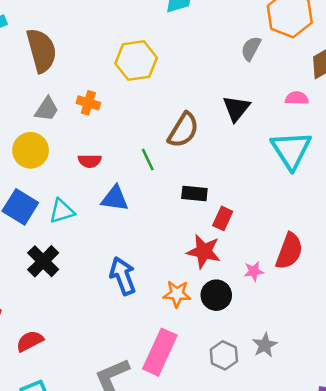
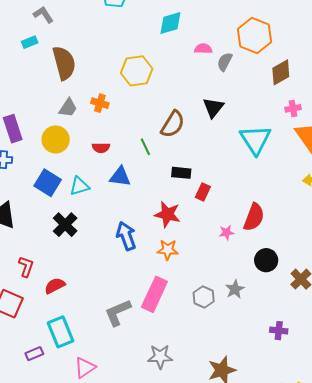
pink semicircle: (297, 98) -> (203, 49), moved
red star: (204, 251) -> (167, 214), moved
black circle: (216, 295) -> (266, 260), moved

